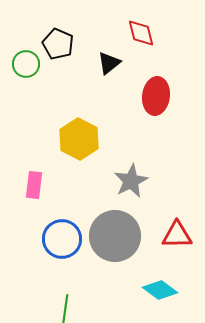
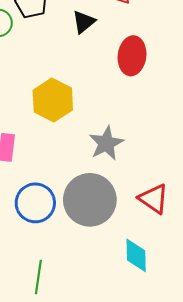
red triangle: (177, 235) -> (154, 199), turned 36
cyan diamond: (160, 290) -> (136, 255), turned 52

